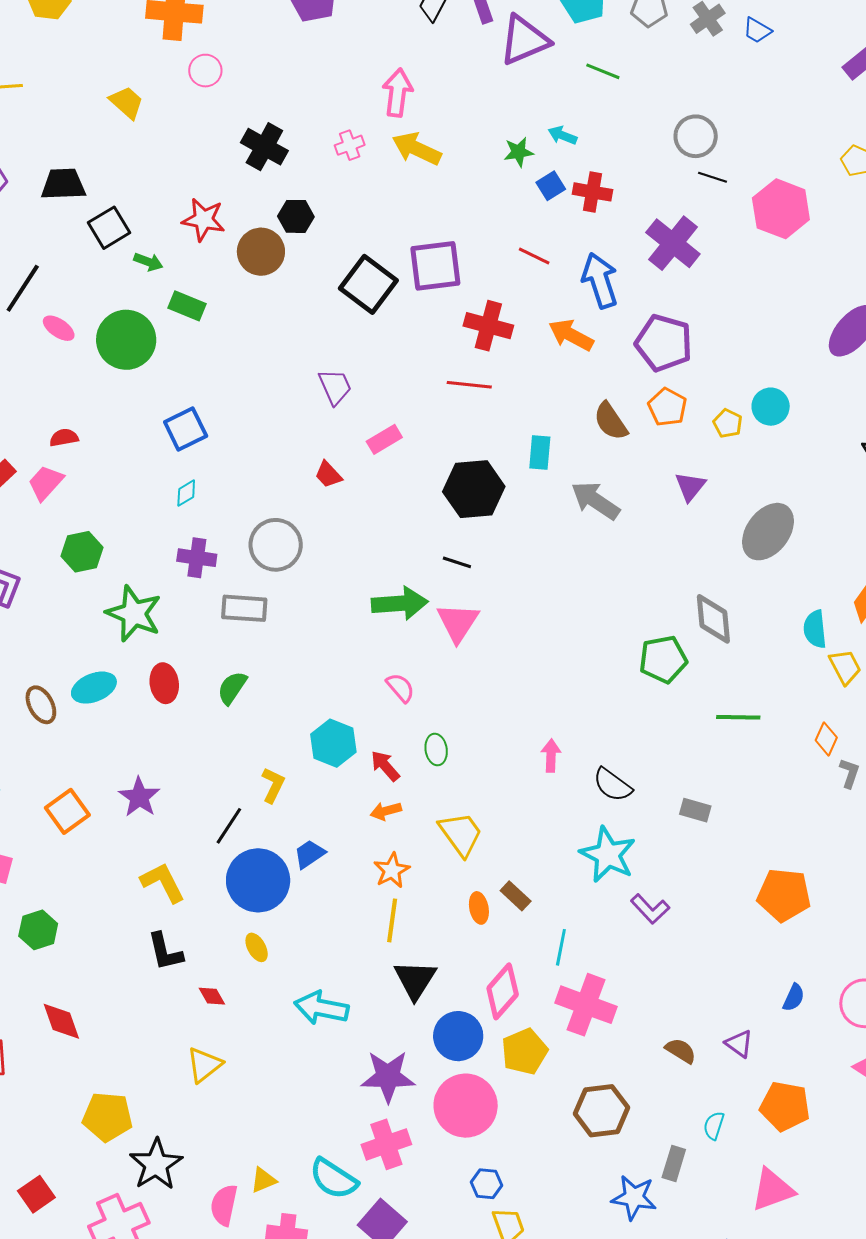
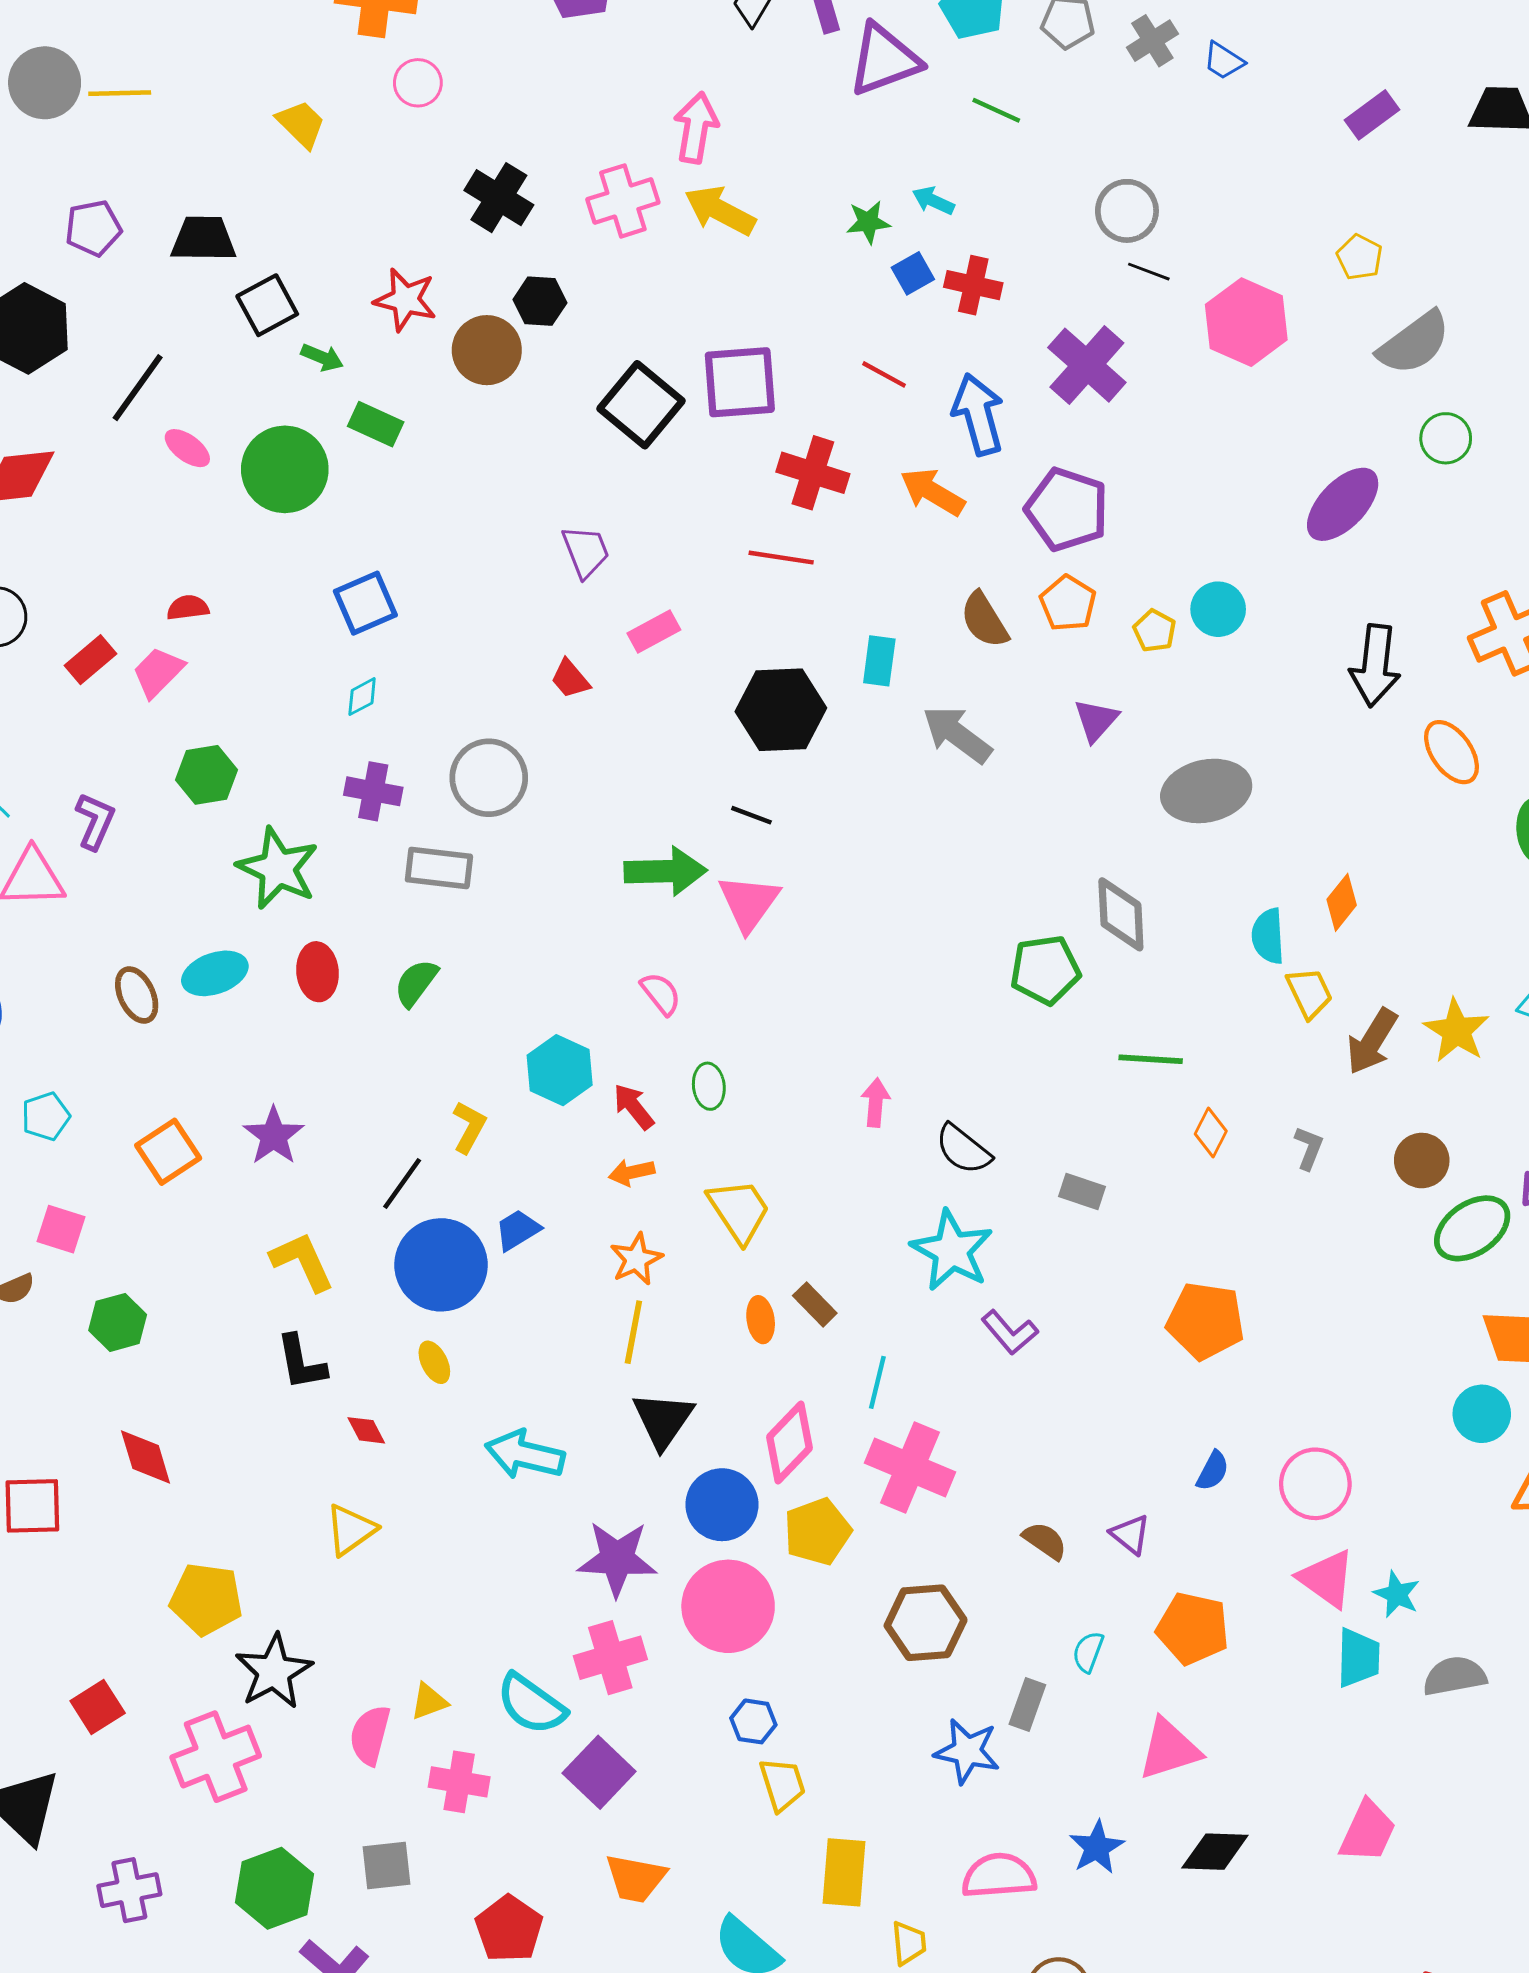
pink cross: (350, 145) -> (623, 201), size x1.6
gray ellipse: (768, 532) -> (1206, 791), turned 38
orange diamond: (826, 739) -> (1211, 1133), moved

